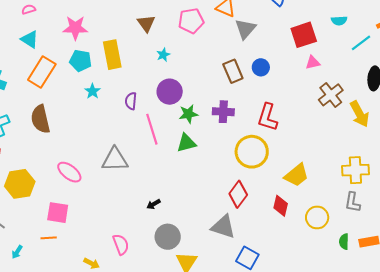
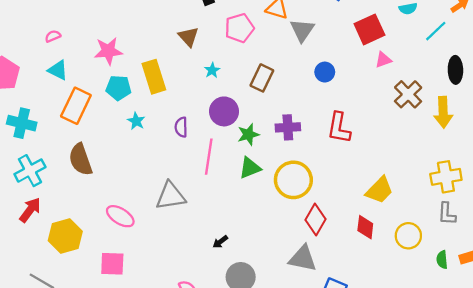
brown rectangle: (233, 71) -> (262, 78), moved, turned 55
yellow arrow: (359, 114) -> (443, 112), turned 32
pink line: (152, 129) -> (209, 157), turned 32
yellow circle: (252, 152) -> (293, 180), moved

